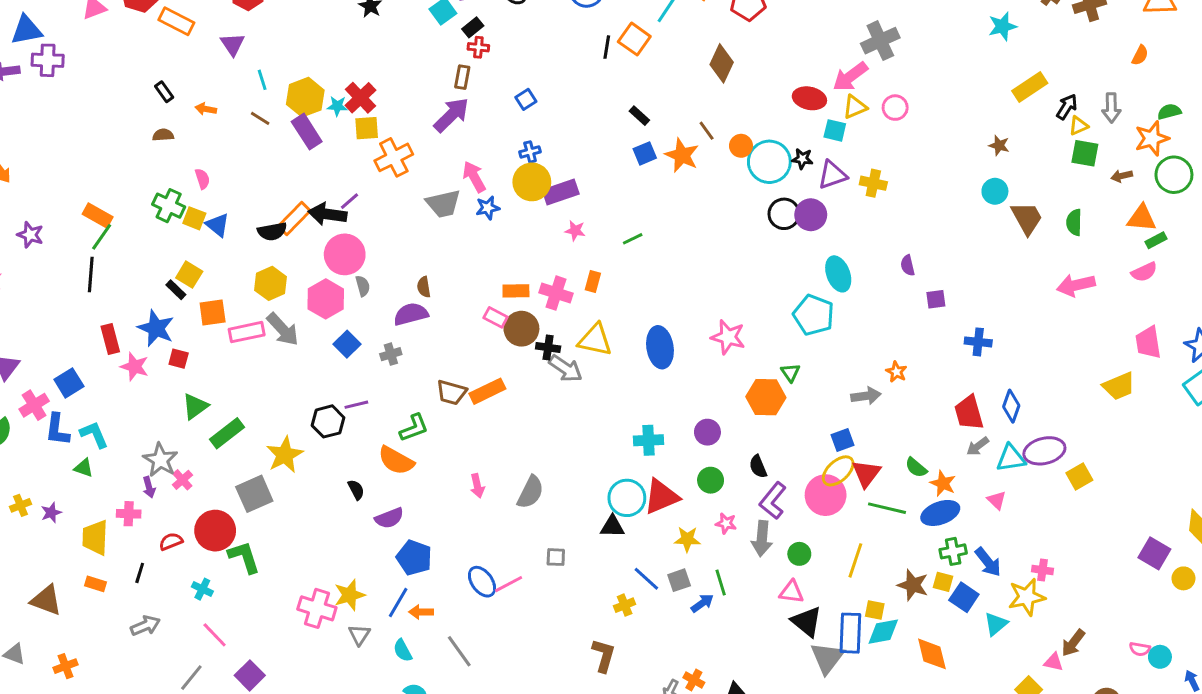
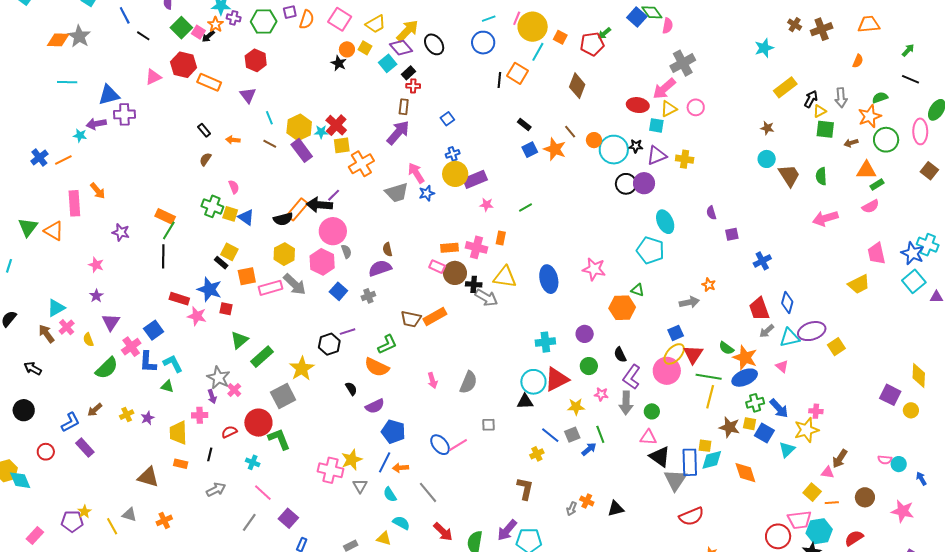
brown semicircle: (163, 135) -> (205, 159), turned -48
red rectangle: (110, 339) -> (179, 299), turned -54
blue cross: (978, 342) -> (762, 261), turned -30
green triangle: (790, 373) -> (638, 290), turned -32
orange star: (943, 483) -> (745, 358), size x1.4
yellow line: (855, 560) -> (710, 397), moved

